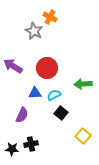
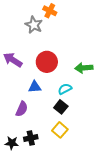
green arrow: (83, 84) -> (84, 68), moved
cyan semicircle: (54, 95) -> (65, 89), moved
yellow square: (83, 136) -> (60, 130), moved

